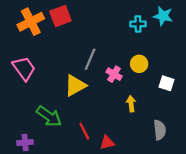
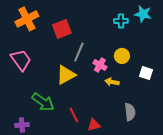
red square: (60, 16) -> (62, 29), moved
yellow arrow: (131, 104) -> (112, 82), moved, turned -72
gray semicircle: (160, 130) -> (130, 112), moved

